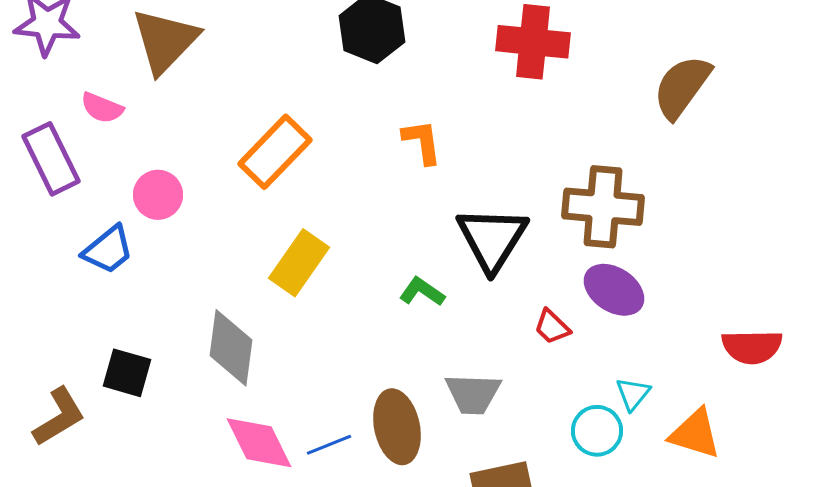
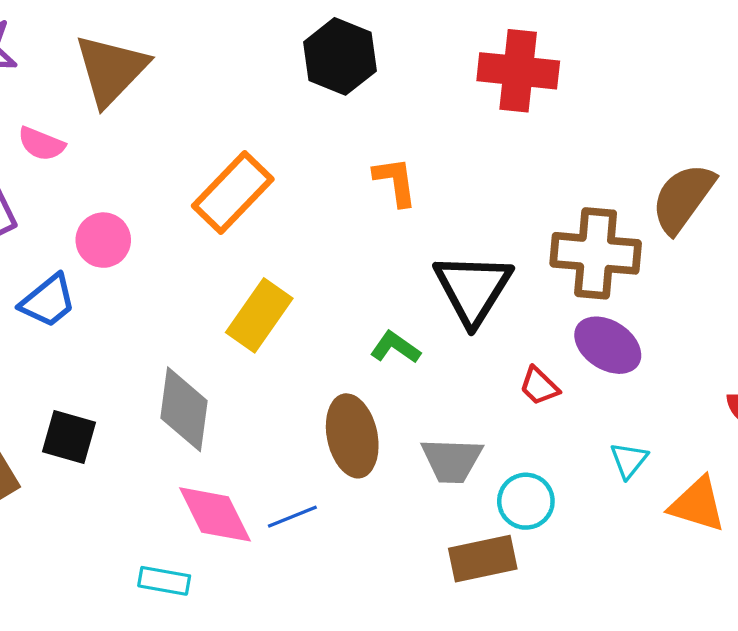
brown semicircle: (682, 87) -> (683, 198), moved
brown ellipse: (397, 427) -> (352, 436), moved
cyan circle: (597, 431) -> (526, 501), moved

